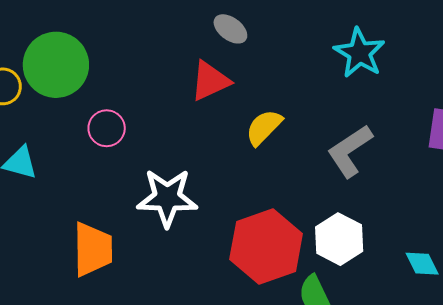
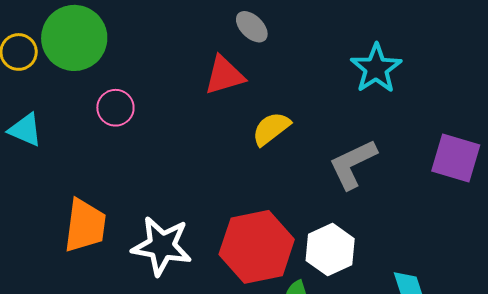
white star: (167, 198) -> (162, 246), moved

